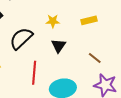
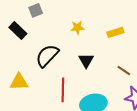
yellow star: (53, 21) -> (77, 28), moved

